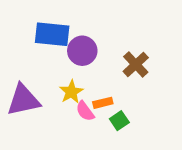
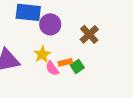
green square: (119, 121) -> (77, 66), moved

